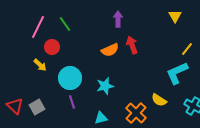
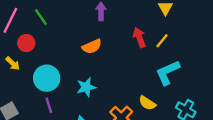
red arrow: (132, 45) -> (139, 37), moved
yellow line: (187, 49) -> (162, 41), moved

